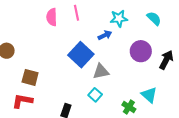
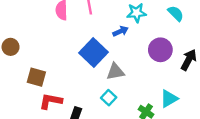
cyan triangle: (149, 95) -> (169, 99), turned 48
red L-shape: (22, 101) -> (51, 101), moved

